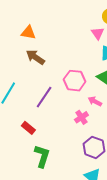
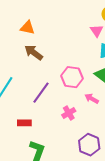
pink cross: (81, 117) -> (69, 113), moved
red rectangle: (28, 128) -> (24, 123), turned -40

